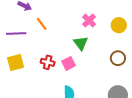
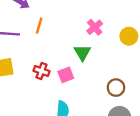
orange line: (42, 24) -> (39, 26), turned 48
brown circle: (118, 58) -> (116, 88), moved

